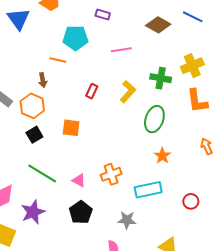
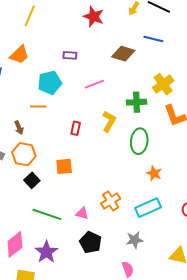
brown arrow: (43, 80) -> (19, 128), moved

